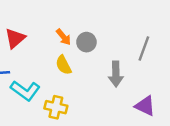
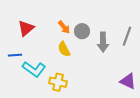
gray arrow: (116, 74) -> (103, 42), moved

